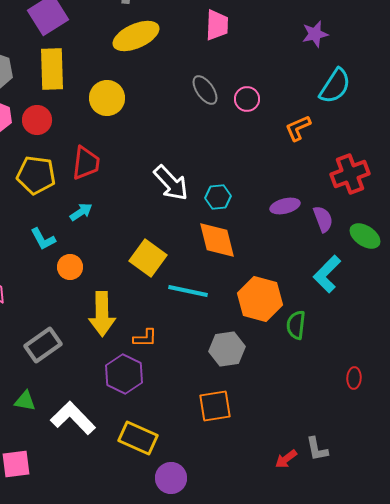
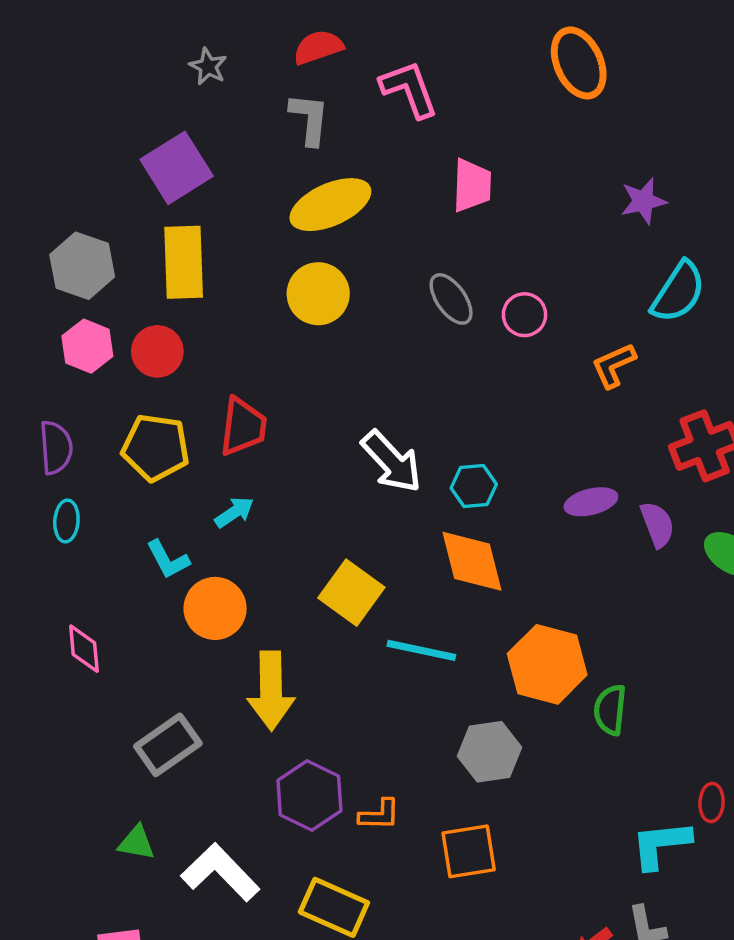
yellow circle: (107, 98) -> (318, 294), moved
orange circle: (70, 267) -> (215, 608), size x1.4
cyan L-shape: (327, 274) -> (661, 844), moved, turned 39
orange L-shape: (145, 338) -> (379, 815), moved

